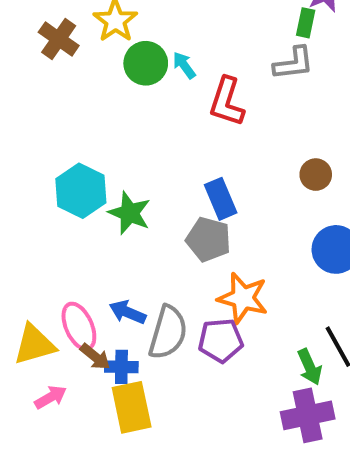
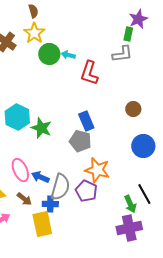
cyan arrow: (184, 65) -> (68, 55), turned -40
pink ellipse: (79, 326) -> (20, 170), moved
purple pentagon: (221, 341) -> (86, 191), turned 30
blue cross: (121, 367) -> (50, 204), moved

